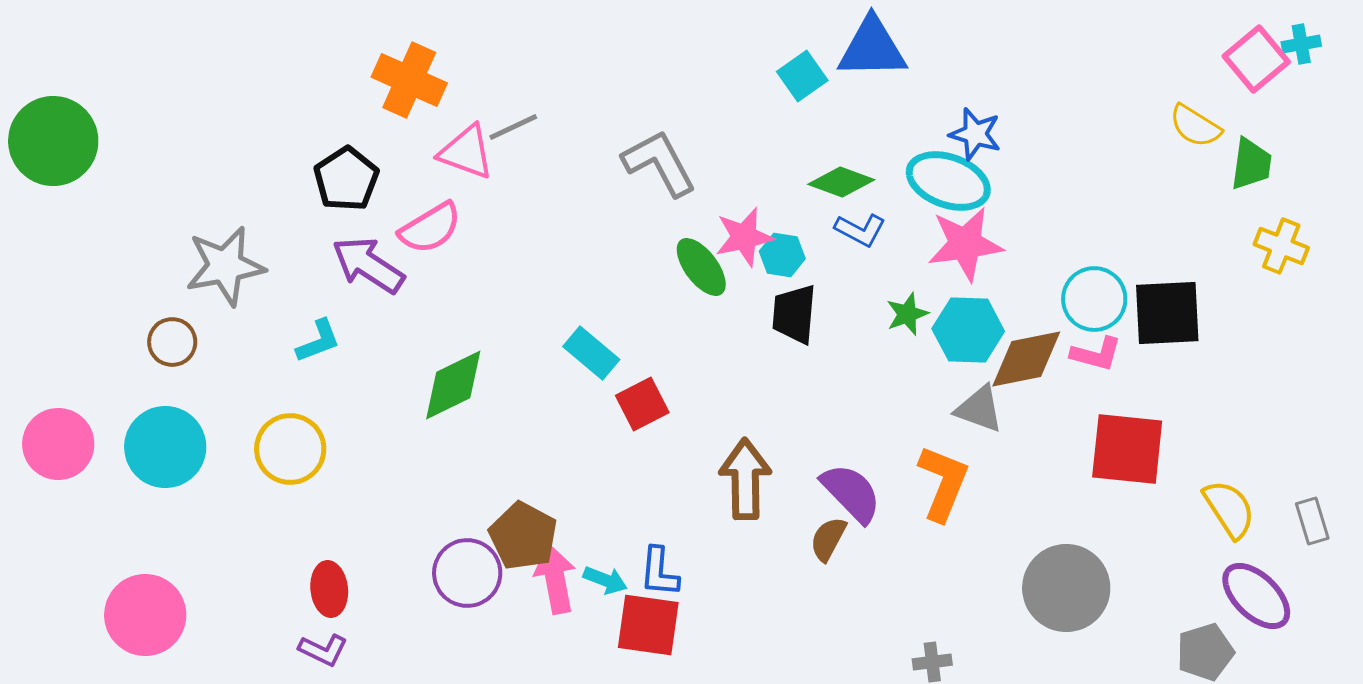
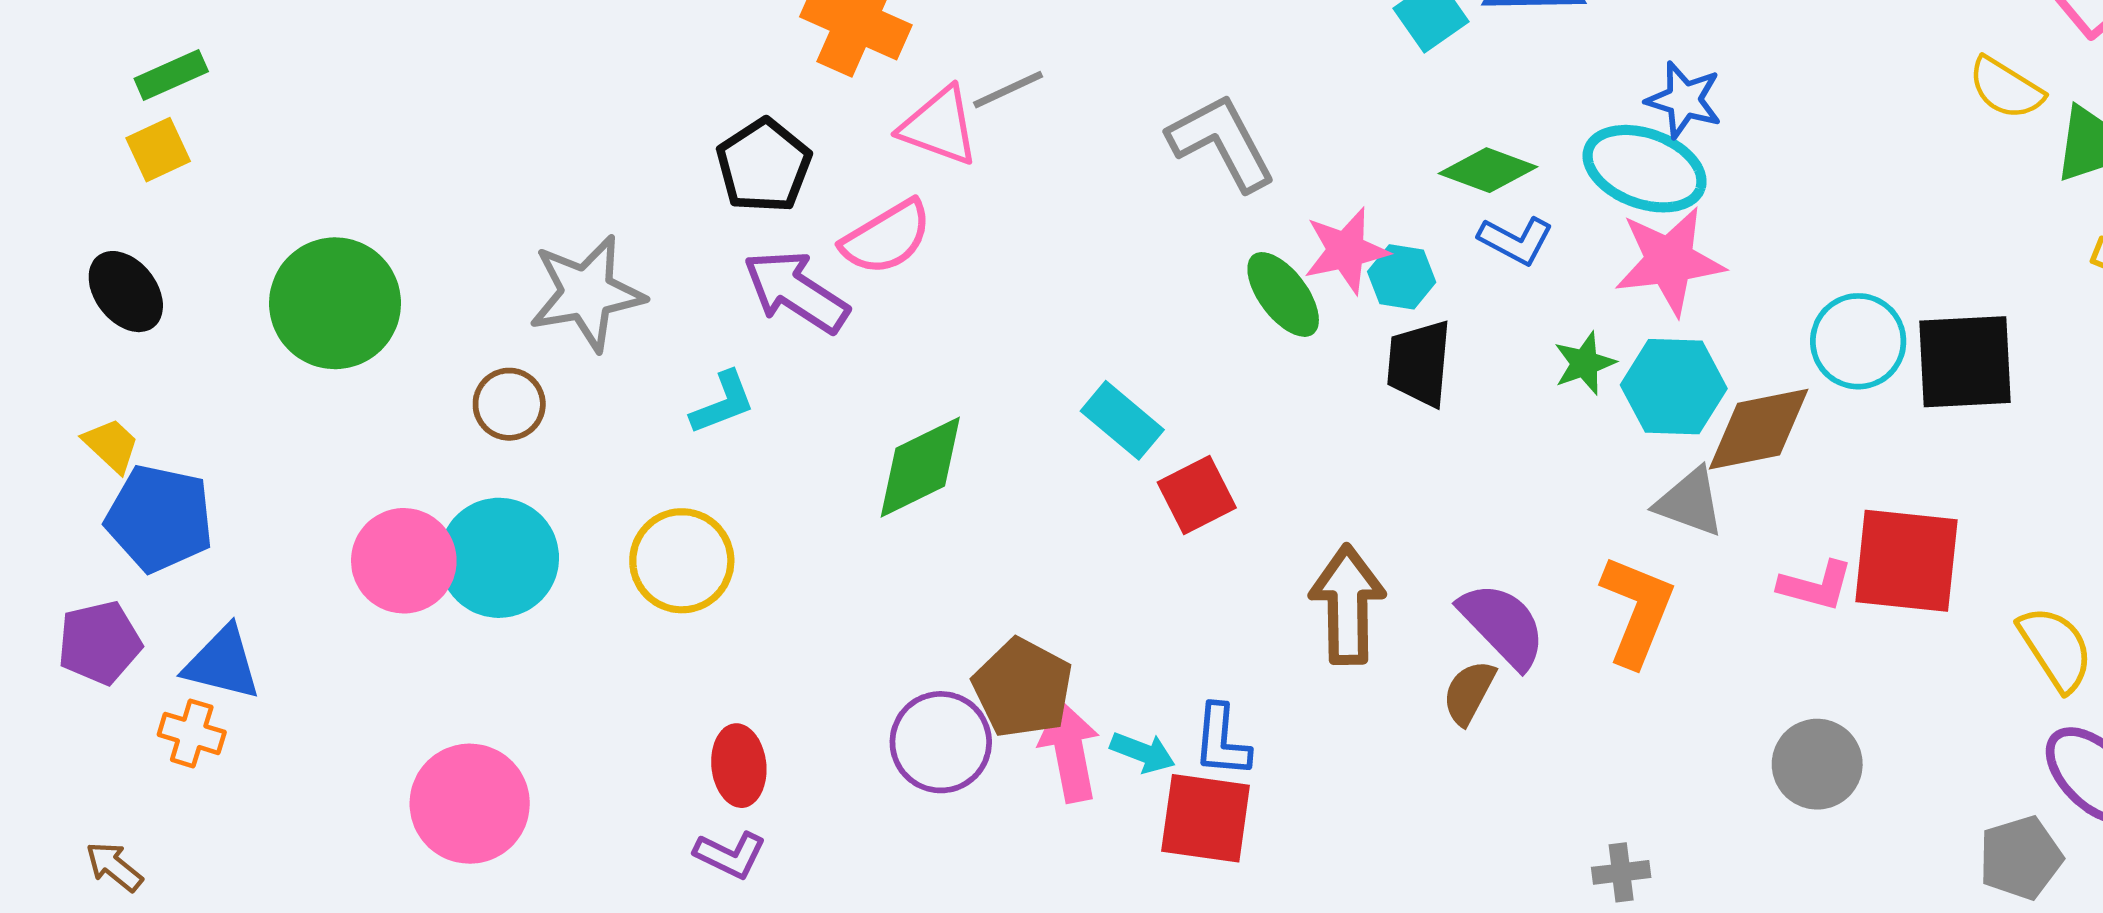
green circle: (53, 141) -> (335, 303), moved
pink L-shape: (1096, 354) -> (1816, 586), moved
pink circle: (58, 444) -> (404, 561), moved
gray circle: (1066, 588) -> (1817, 764), size x0.7

